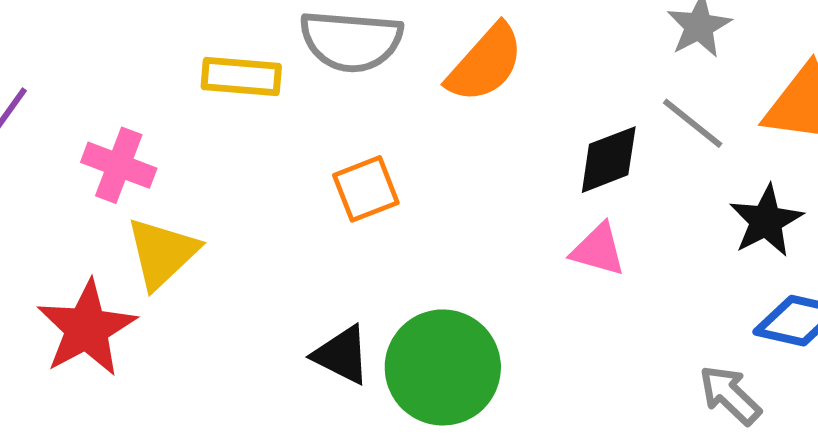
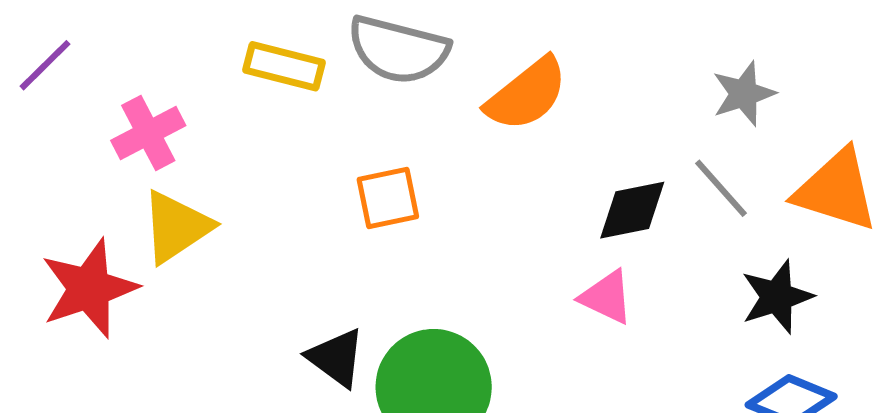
pink cross: (119, 165) -> (148, 133), turned 32

